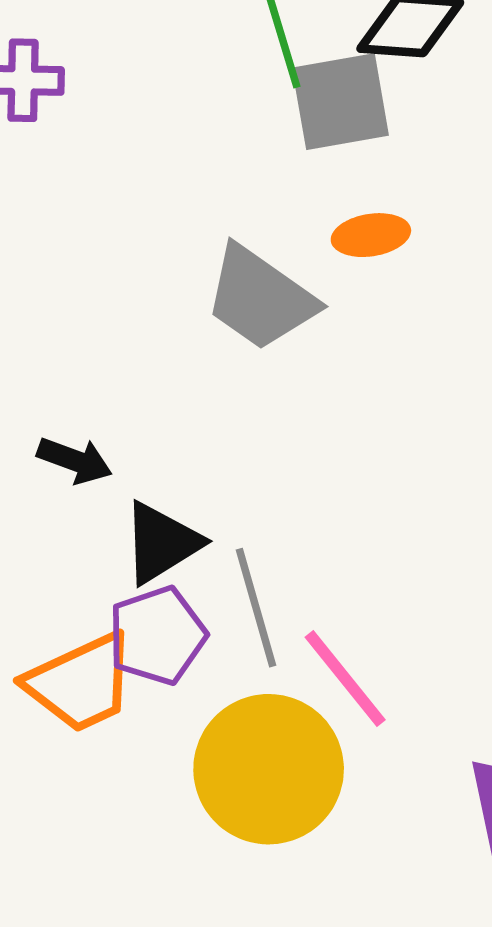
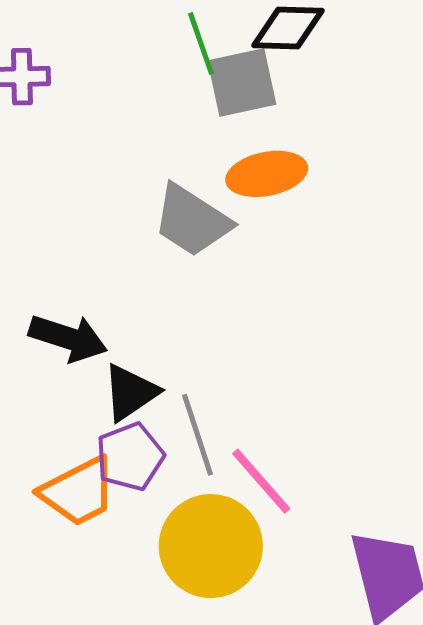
orange ellipse: (371, 235) -> (267, 174), size x1.5
black arrow: (75, 460) -> (68, 338), size x1.5

